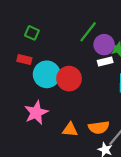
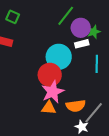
cyan circle: (47, 74) -> (59, 57), moved
red circle: (69, 79) -> (50, 75), moved
pink star: (36, 113) -> (53, 92), moved

